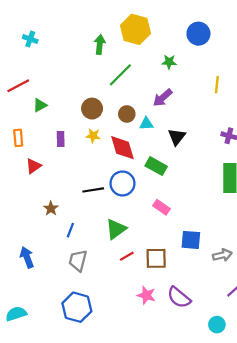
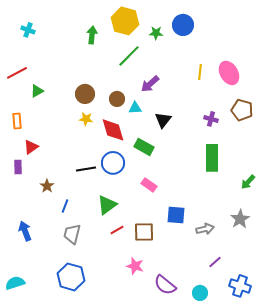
green star: (169, 62) -> (156, 33), moved
green line: (120, 75) -> (129, 56), moved
purple rectangle: (61, 139) -> (18, 167), moved
purple semicircle: (179, 297) -> (165, 285), moved

